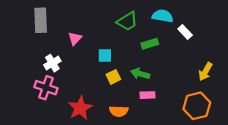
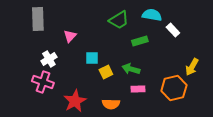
cyan square: (105, 56) -> (92, 58), moved
orange hexagon: (197, 106) -> (174, 88), moved

